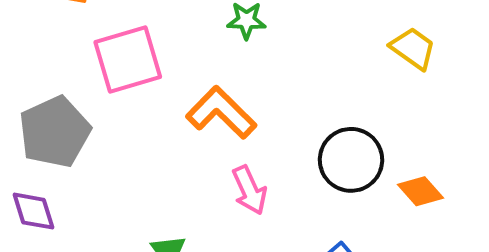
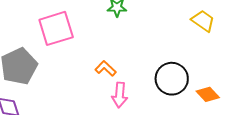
orange L-shape: (221, 113) -> (106, 68), moved, size x0.6
pink arrow: (250, 190) -> (120, 95), turned 30

